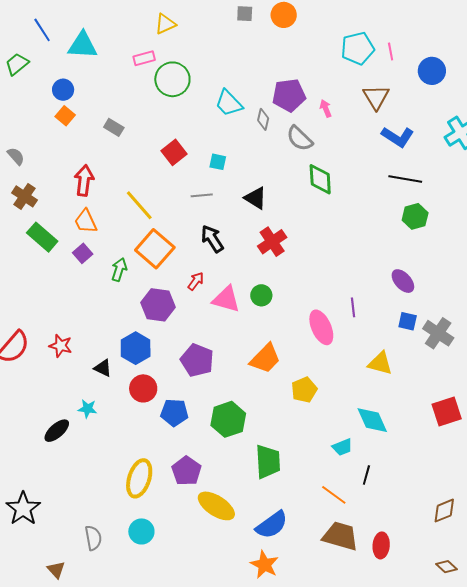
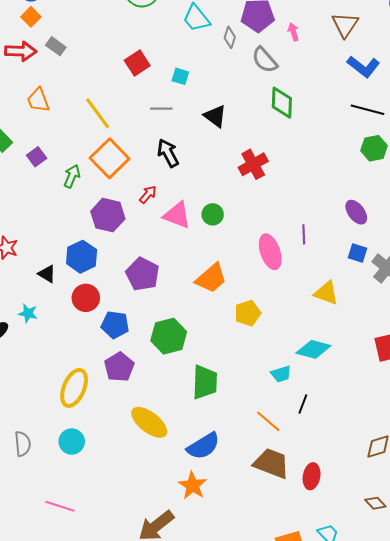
gray rectangle: (114, 127) -> (56, 46), moved
red arrow: (84, 180) -> (21, 51), moved, turned 80
orange trapezoid: (86, 221) -> (38, 100), moved
red cross: (272, 242) -> (253, 164), moved
cyan diamond: (372, 420) -> (313, 349), turned -56
purple pentagon: (186, 471) -> (119, 367), moved

